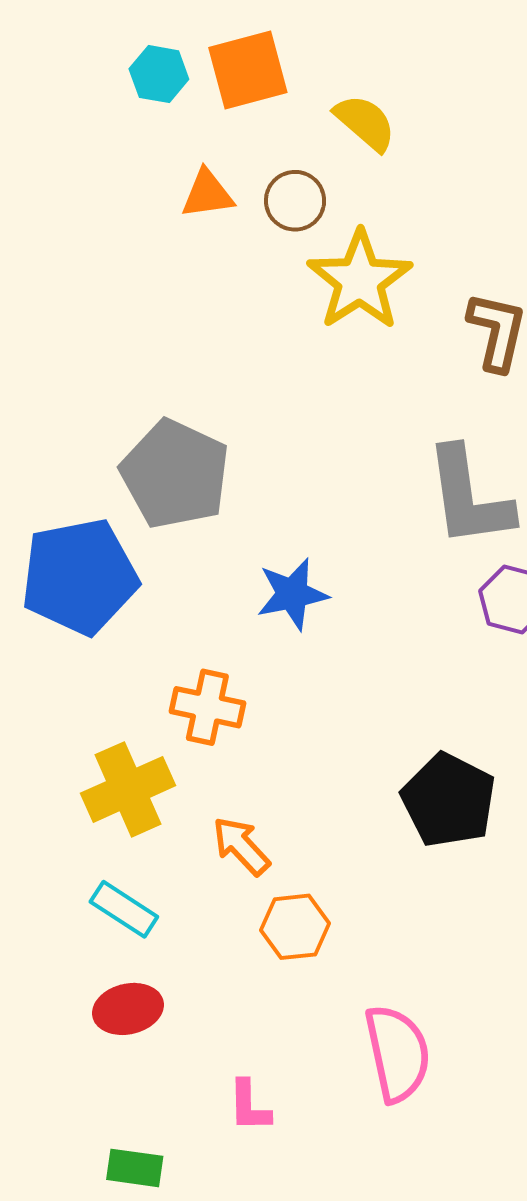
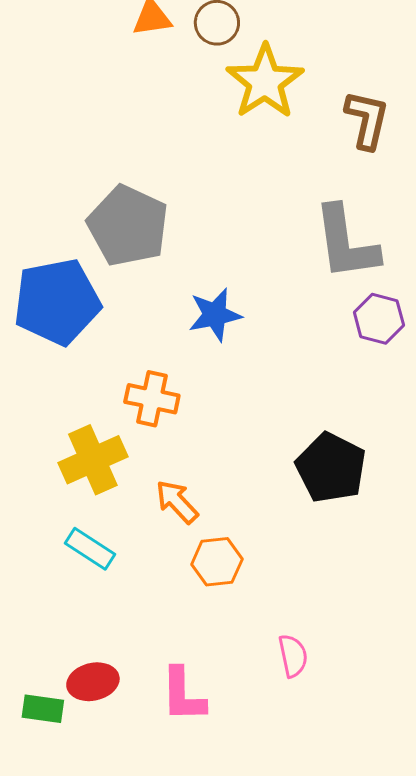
red ellipse: (128, 1009) -> (93, 682), moved
pink semicircle: (397, 1053) -> (293, 656), size x0.6
pink L-shape: (249, 1106) -> (183, 695), size x1.4
green rectangle: (135, 1168) -> (43, 709), moved

